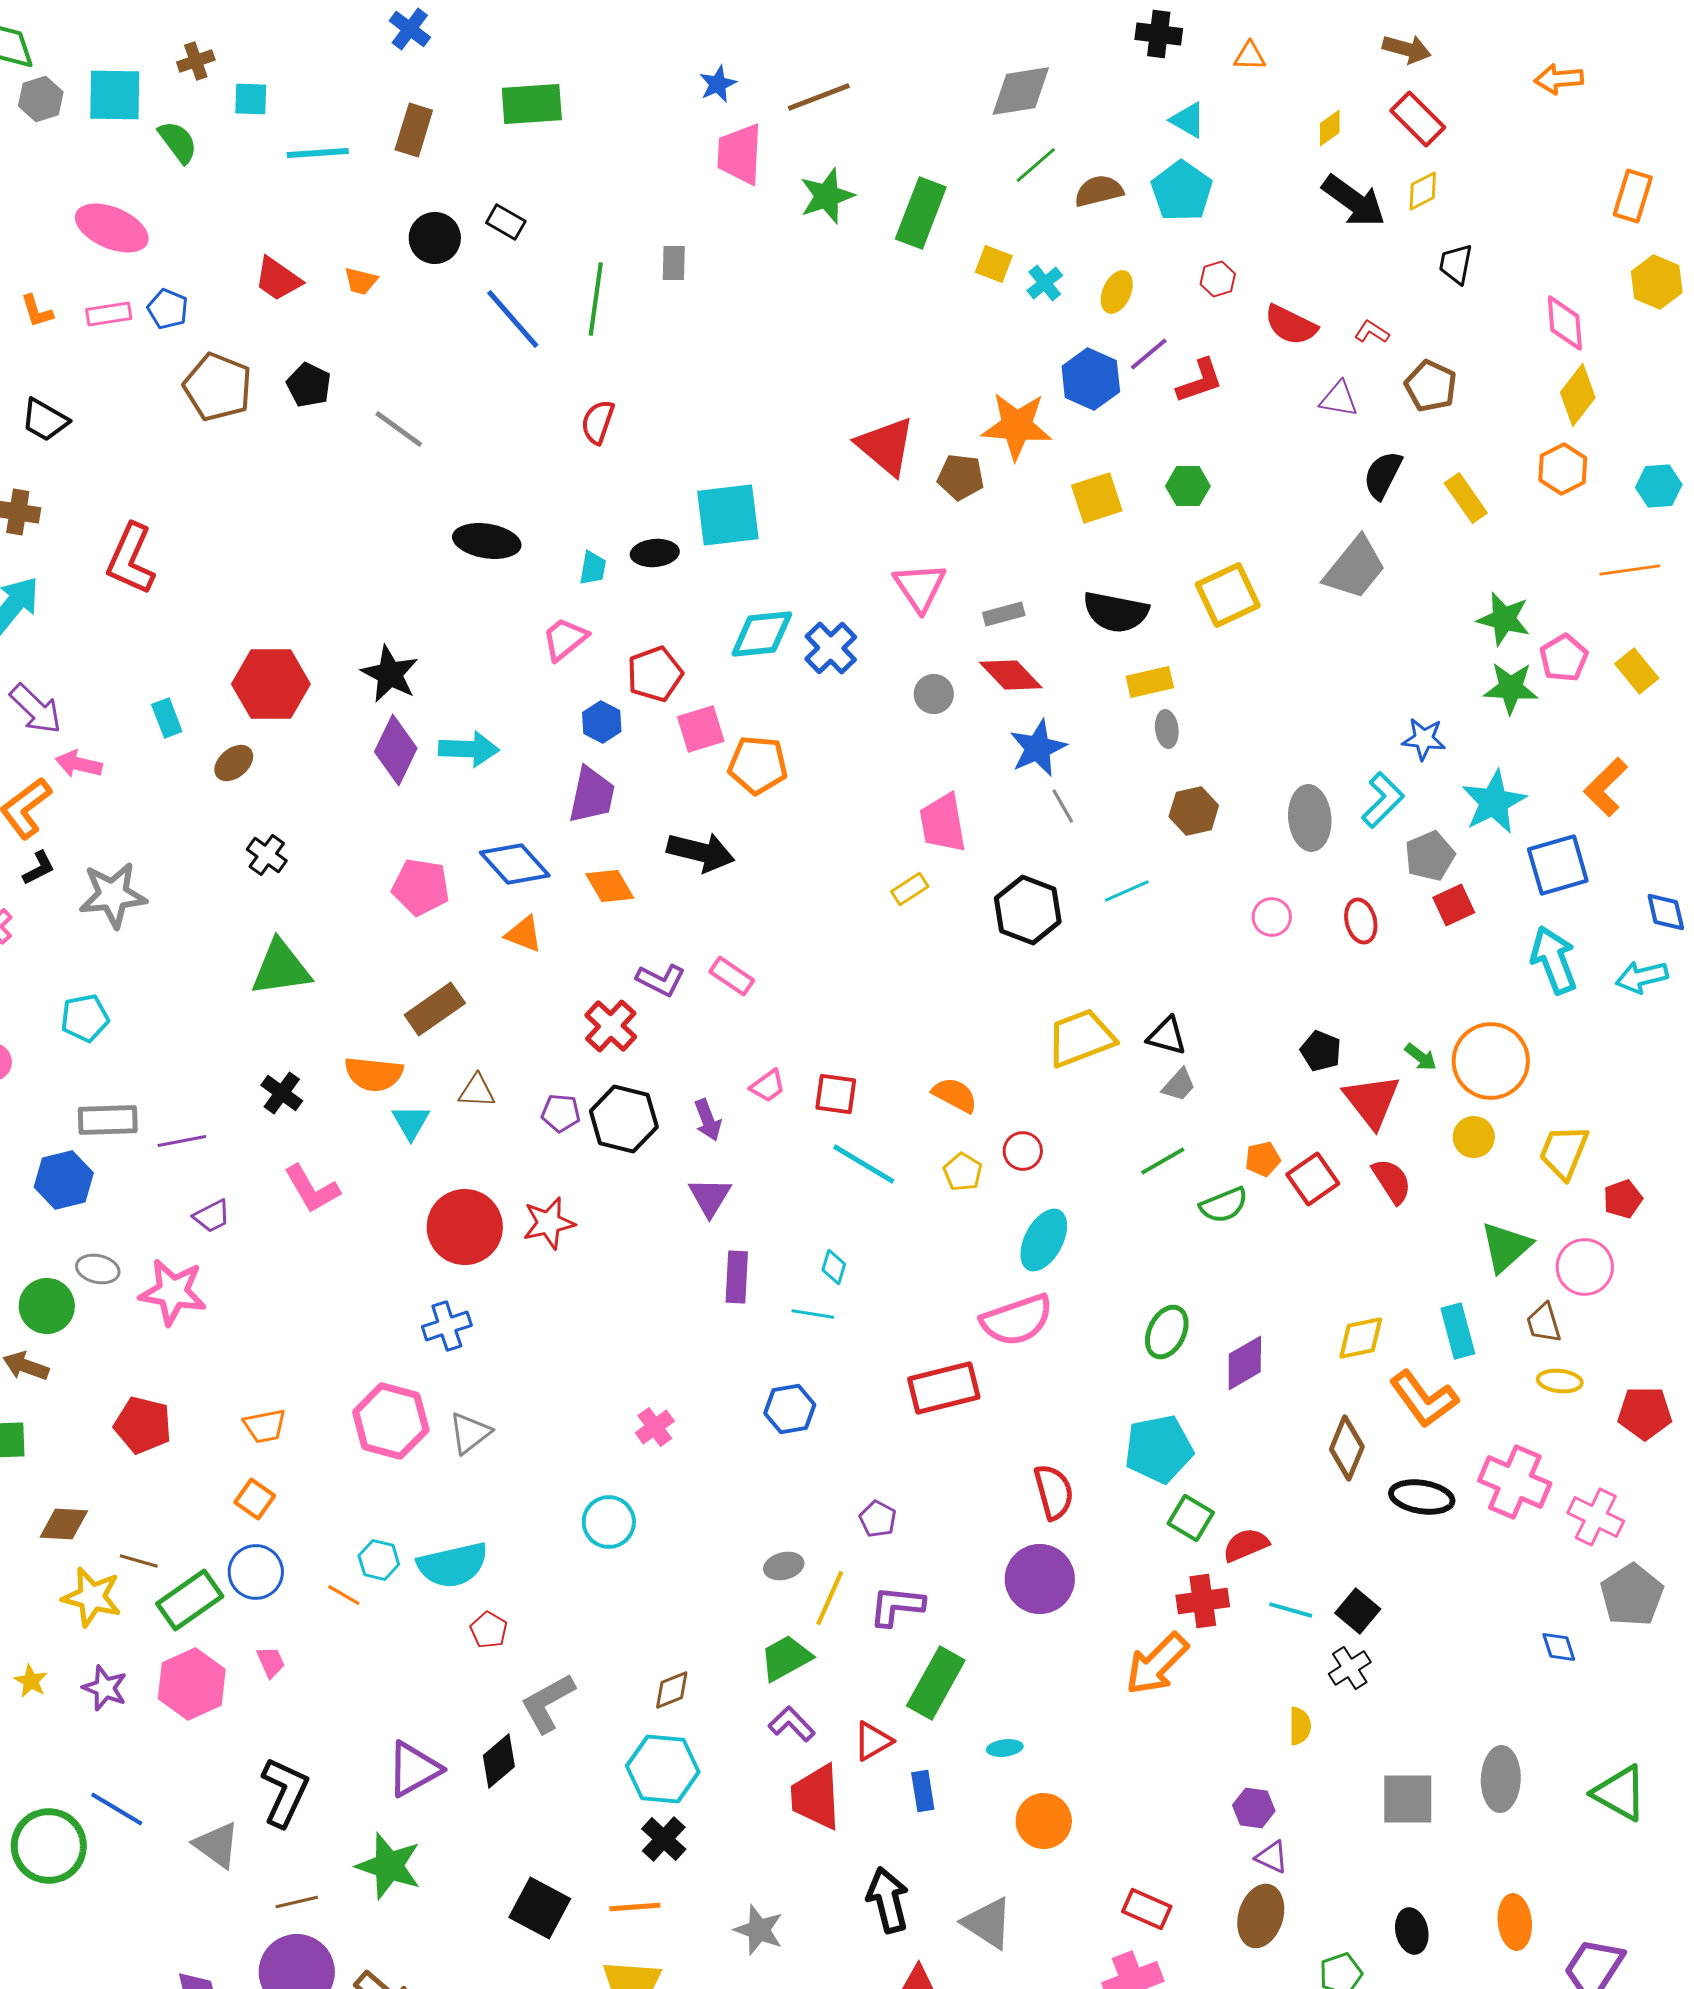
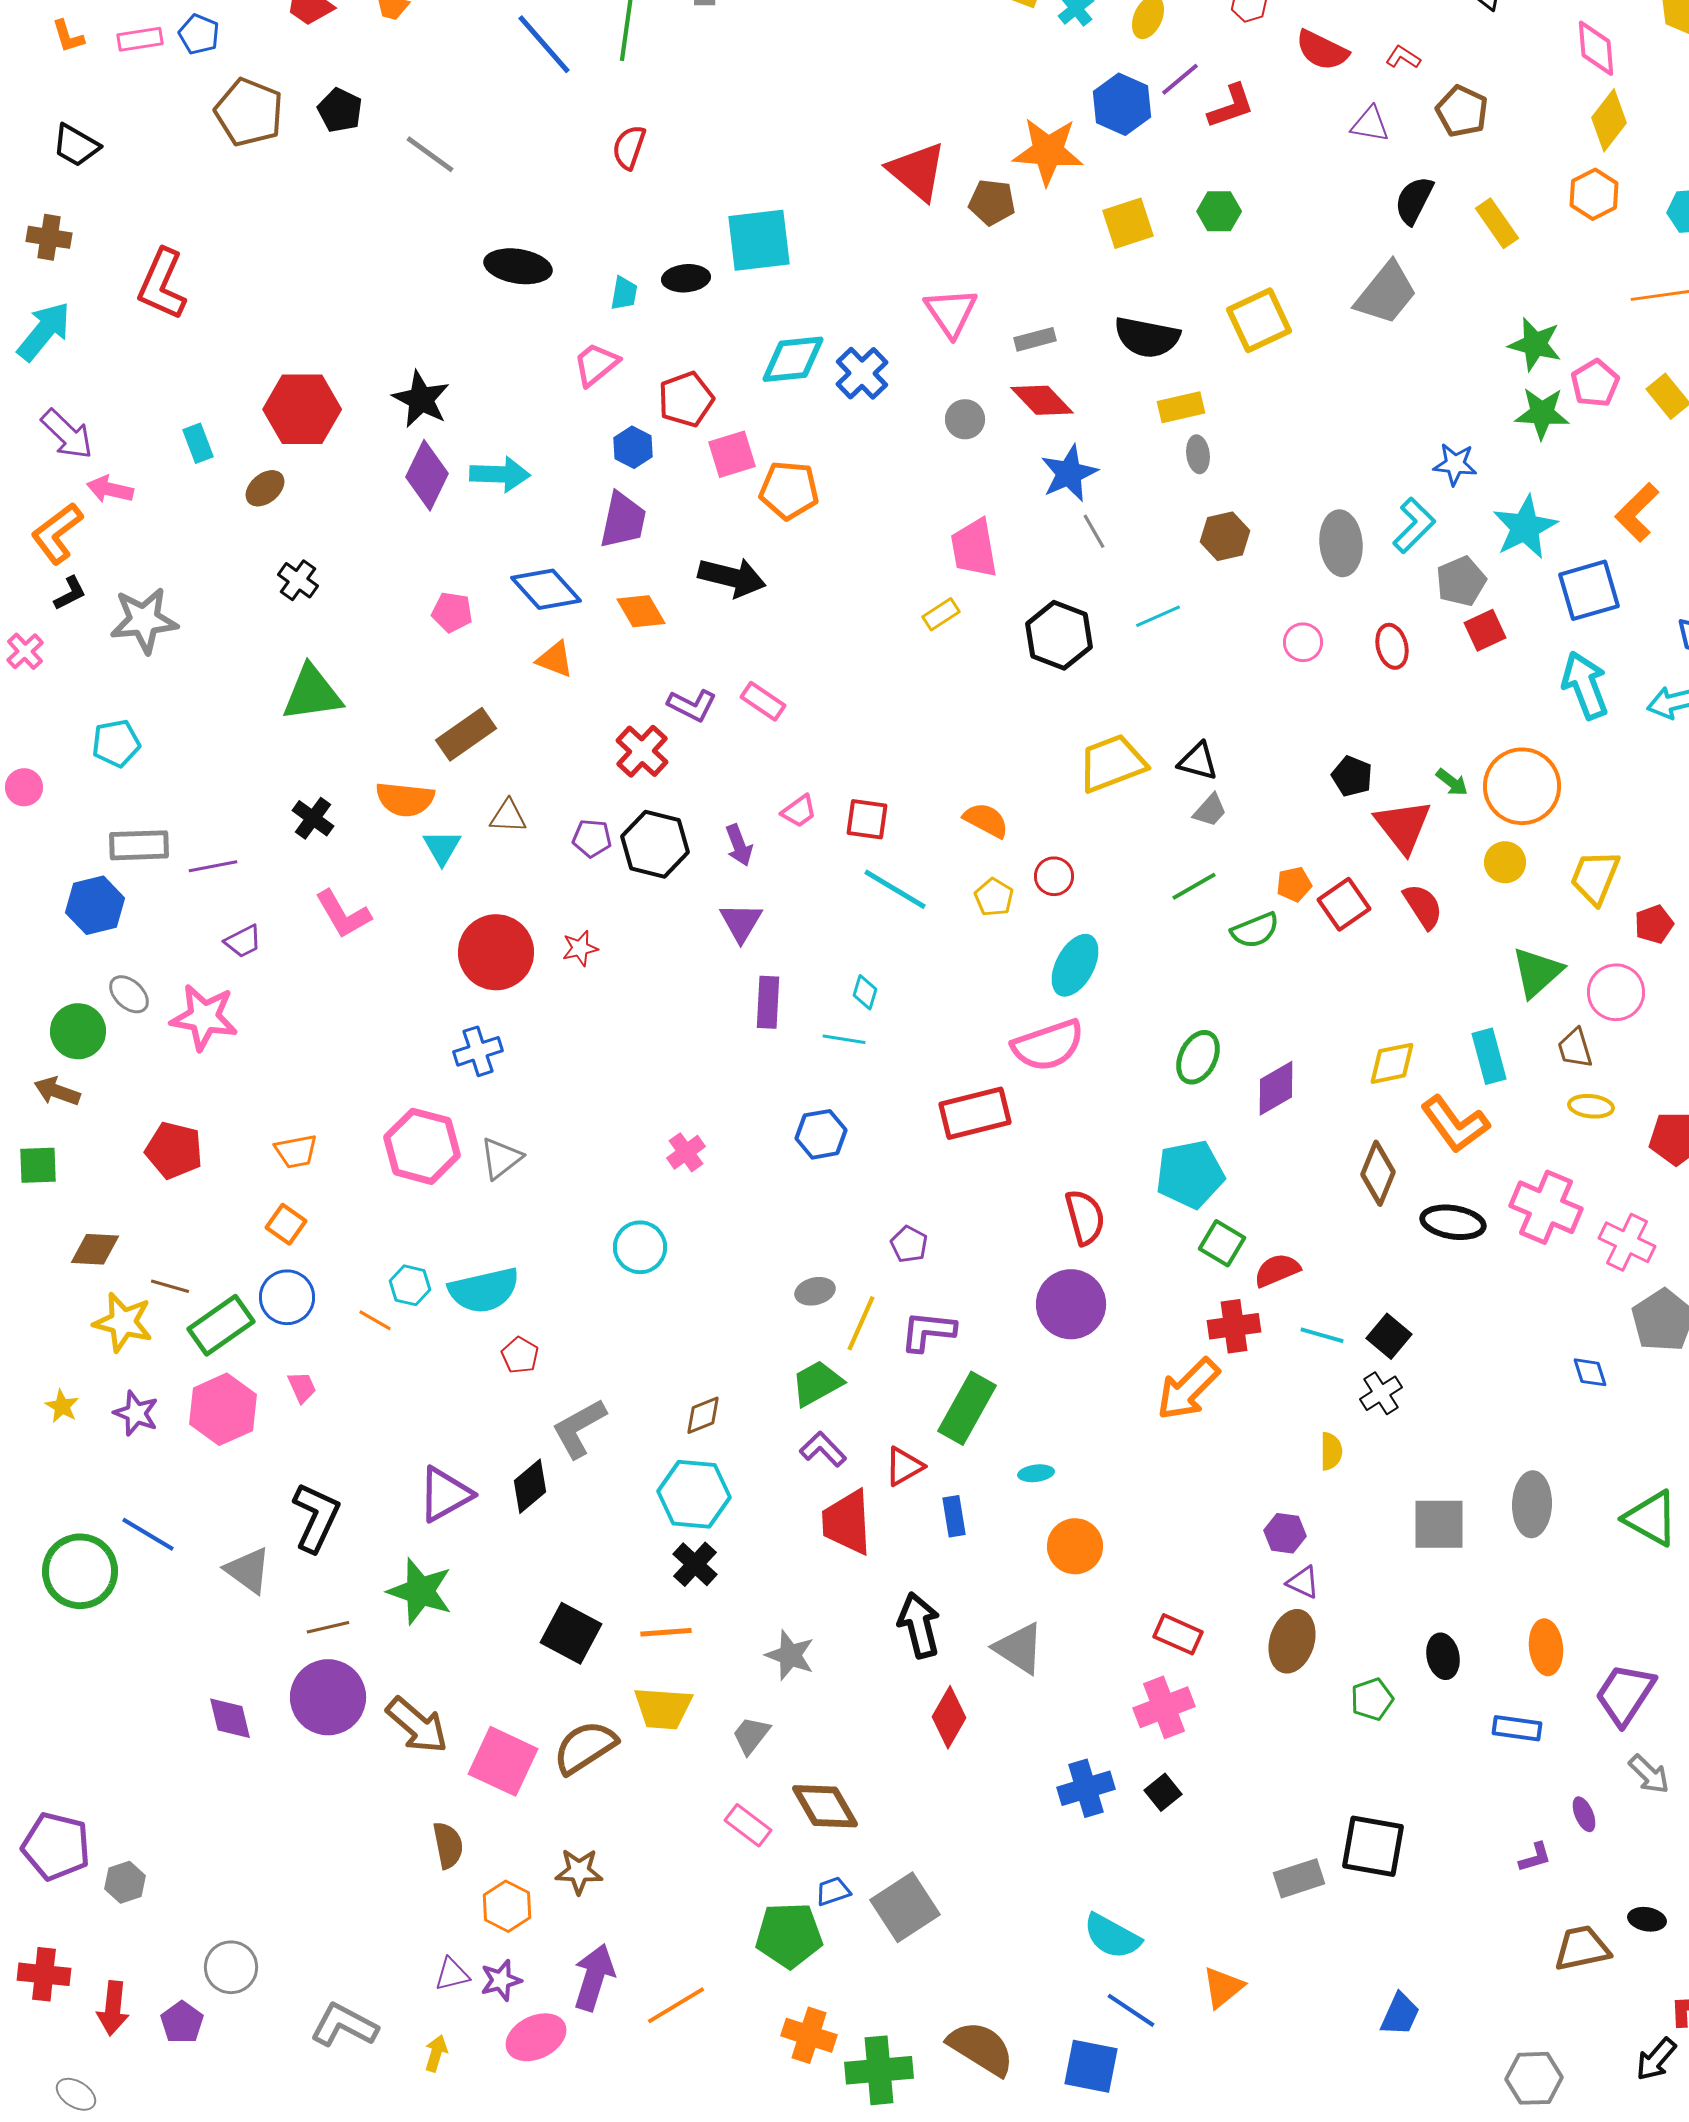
pink pentagon: (421, 887) -> (452, 612), size x0.7
red star: (549, 1223) -> (580, 948), size x0.7
gray ellipse: (98, 1269) -> (129, 994), turned 30

